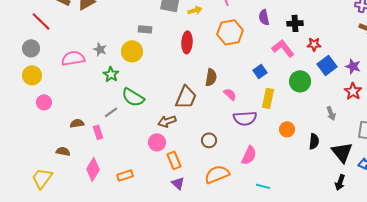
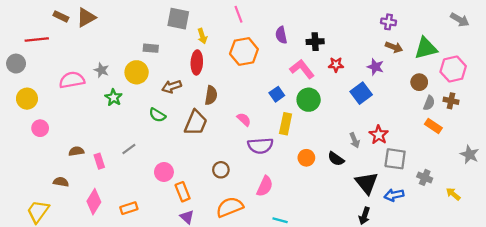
yellow arrow: (195, 10) -> (202, 36), moved, turned 88
red line: (41, 21) -> (37, 39), turned -50
gray circle: (31, 48) -> (16, 64), moved
blue square: (327, 65) -> (361, 93), moved
purple star: (353, 66) -> (375, 67), moved
brown semicircle: (211, 77) -> (211, 95), moved
green circle: (300, 81) -> (309, 100), moved
red star: (353, 91) -> (379, 135), moved
green semicircle: (133, 97) -> (157, 115), moved, size x0.7
gray line: (111, 112) -> (129, 149), moved
brown arrow: (167, 121) -> (172, 87), moved
black semicircle: (314, 141) -> (336, 159), moved, turned 119

